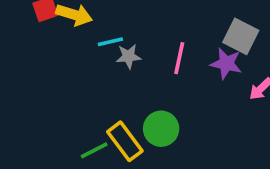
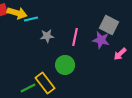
cyan line: (110, 42) -> (31, 19), moved
green circle: (161, 129) -> (65, 65), moved

